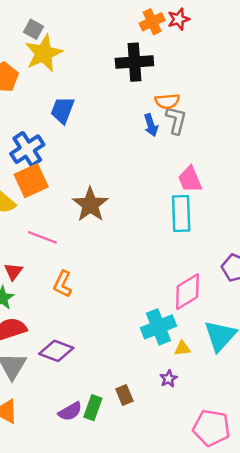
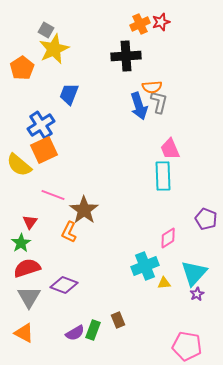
blue arrow: (151, 125) -> (139, 106), size x1.5
brown star: (90, 205) -> (84, 210), moved
pink diamond: (187, 292) -> (168, 238), size x0.7
purple star: (169, 379) -> (197, 294), moved

